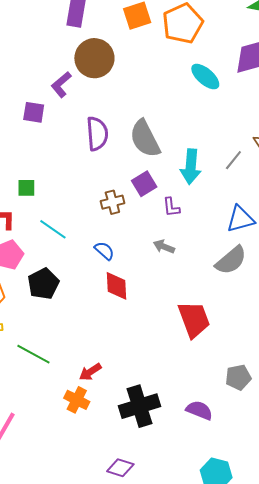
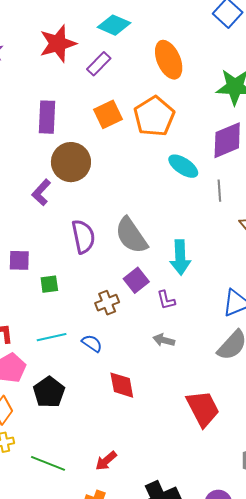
purple square: (34, 112) -> (19, 260), moved
gray line: (233, 160) -> (219, 191), moved, turned -35
green square: (26, 188) -> (49, 284), moved
cyan line: (53, 229) -> (52, 337), turned -40
blue semicircle: (104, 251) -> (92, 343), moved
red arrow: (90, 372) -> (106, 461), moved

